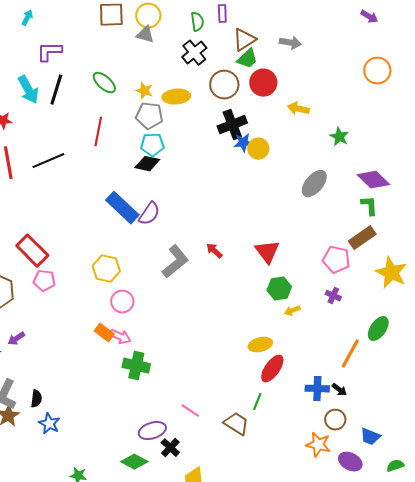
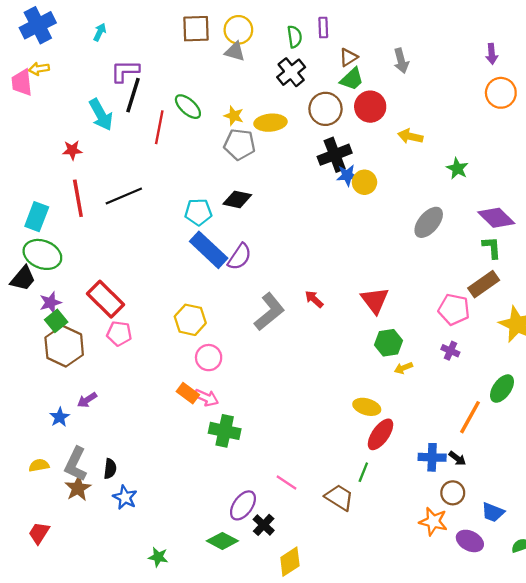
purple arrow: (369, 17) -> (492, 54), moved, turned 54
brown triangle: (244, 40) -> (348, 57), size x0.7
gray arrow: (290, 43) -> (401, 61), turned 65
black line: (56, 90) -> (133, 95), moved
red line: (98, 132) -> (159, 127), moved
cyan pentagon: (152, 145) -> (198, 212), moved
yellow ellipse: (260, 345) -> (367, 407), turned 30
purple ellipse: (152, 431) -> (243, 505), turned -36

